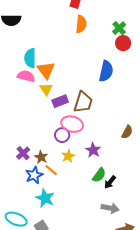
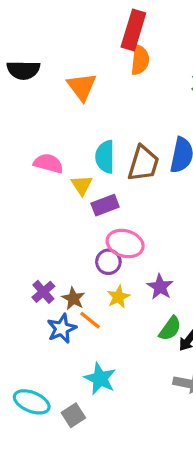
orange semicircle: (81, 24) -> (140, 60), moved
cyan semicircle: (30, 58) -> (105, 157), moved
orange triangle: (46, 70) -> (82, 87), moved
brown trapezoid: (83, 102) -> (143, 163), moved
cyan star: (45, 198) -> (100, 379), moved

